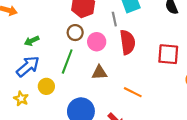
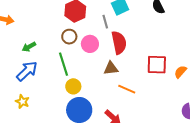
red square: (168, 54) -> (157, 65), moved
green line: (67, 61) -> (63, 64), turned -35
brown triangle: (99, 73) -> (111, 68), moved
yellow circle: (46, 86) -> (73, 86), moved

